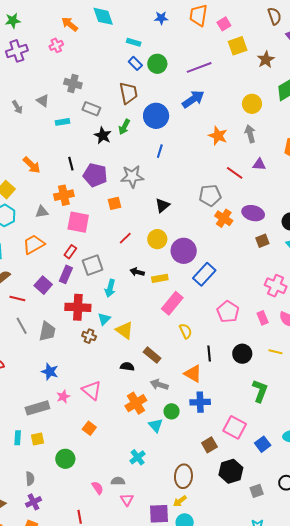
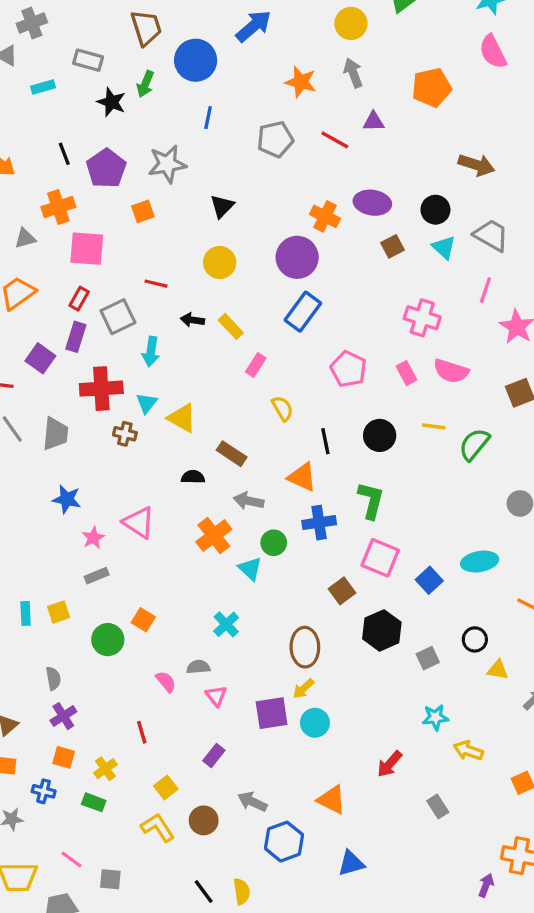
gray cross: (73, 84) -> (32, 23), moved, turned -30
purple pentagon: (95, 175) -> (106, 168), turned 30
gray pentagon: (210, 195) -> (275, 139), moved
red line: (125, 238) -> (156, 284), moved, turned 64
purple circle: (184, 251) -> (297, 257), moved
yellow rectangle: (160, 278) -> (231, 326), turned 63
pink rectangle: (172, 303) -> (256, 365), size x0.6
green L-shape: (260, 391) -> (371, 500), moved
gray rectangle: (37, 408) -> (97, 576), moved, size x0.6
orange square: (89, 428) -> (143, 620), moved

